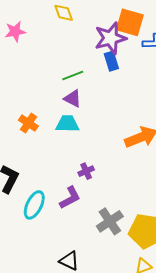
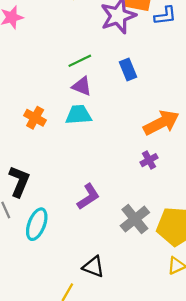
blue rectangle: (111, 61) -> (128, 69), moved
purple cross: (86, 171) -> (149, 160), moved
cyan ellipse: (34, 205) -> (37, 224), moved

